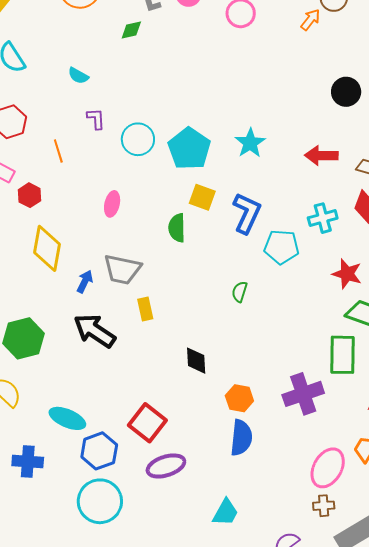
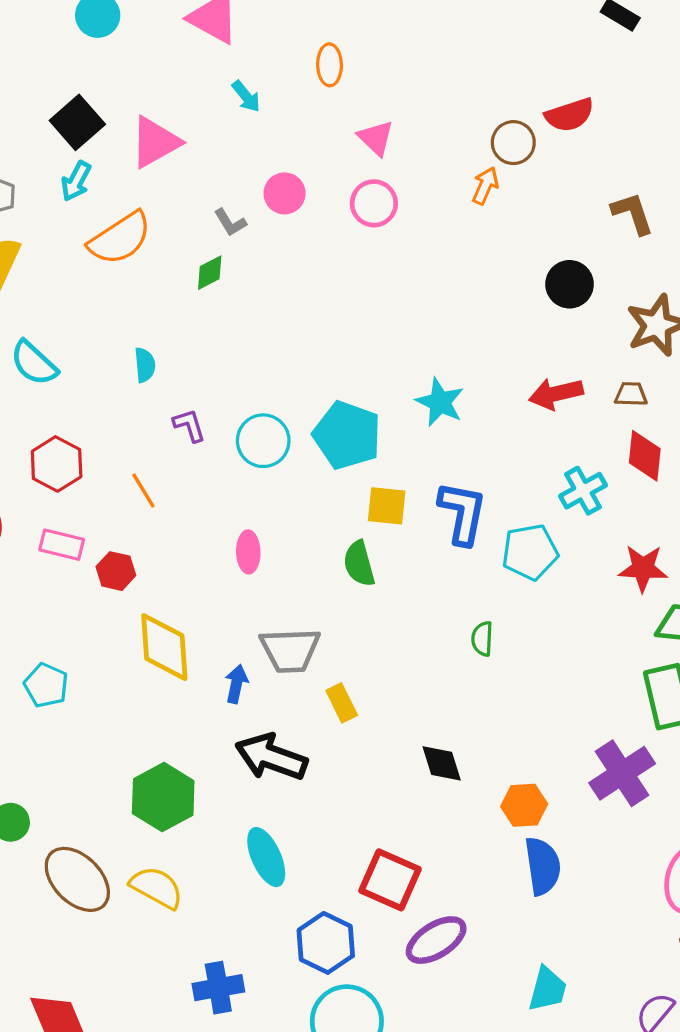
cyan semicircle: (78, 76) -> (145, 365), turned -110
cyan ellipse: (67, 418) -> (266, 857), moved, turned 57

